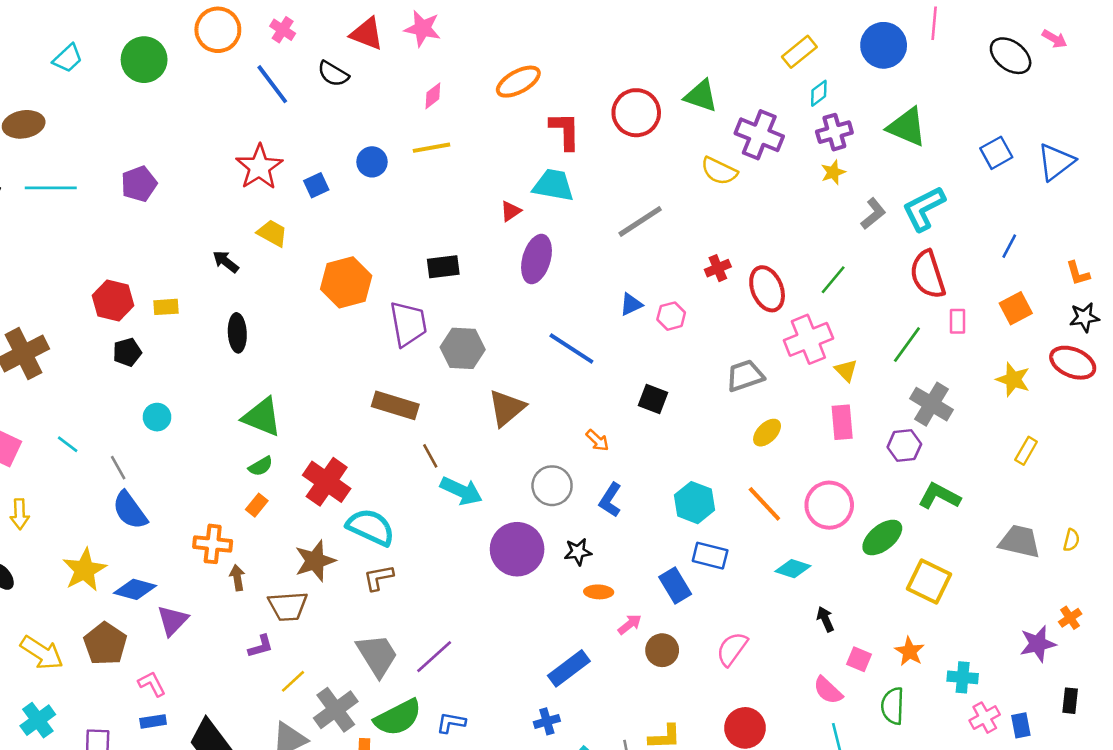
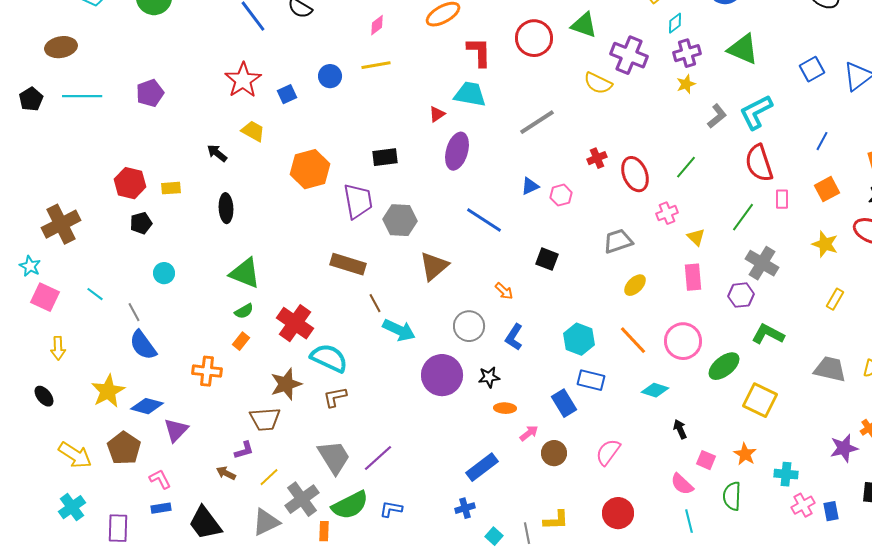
pink cross: (808, 339) -> (667, 213), size x0.6
brown arrow: (237, 578) -> (226, 473), moved, turned -54

